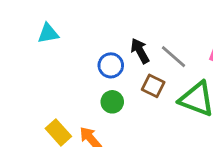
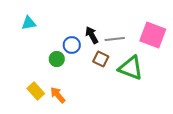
gray line: (173, 57) -> (115, 39), turned -48
green circle: (112, 102) -> (57, 59), moved

